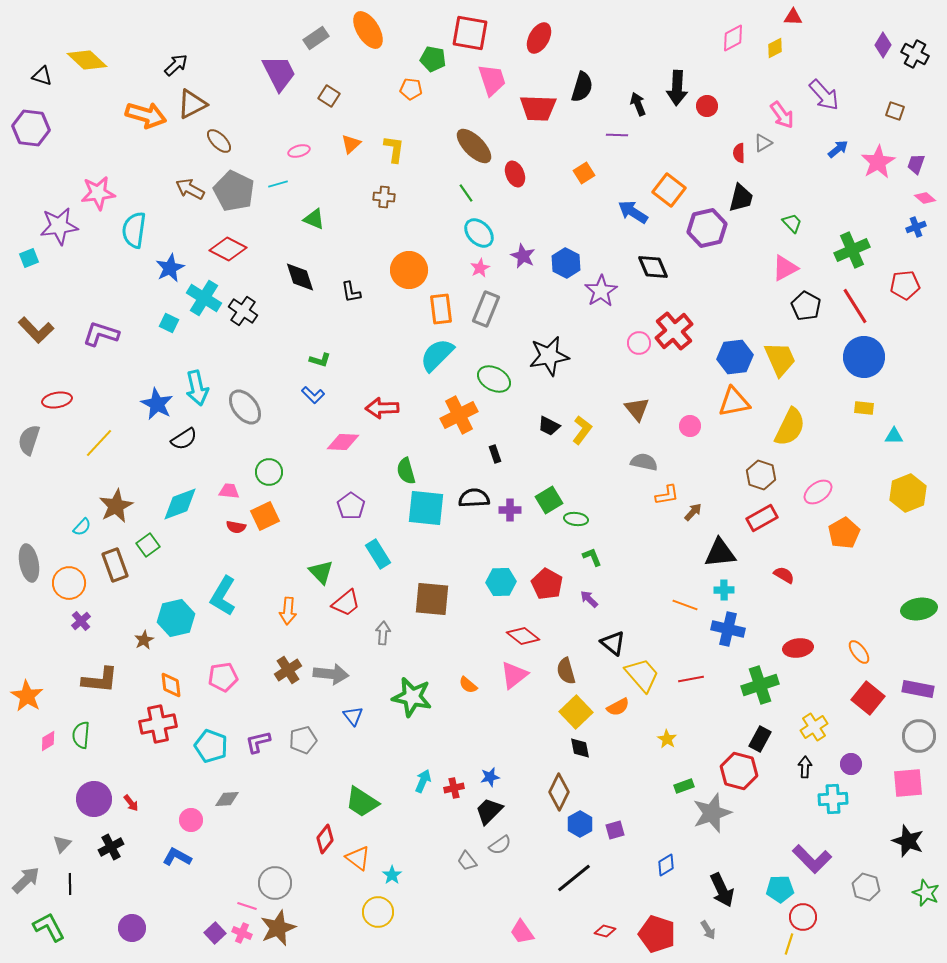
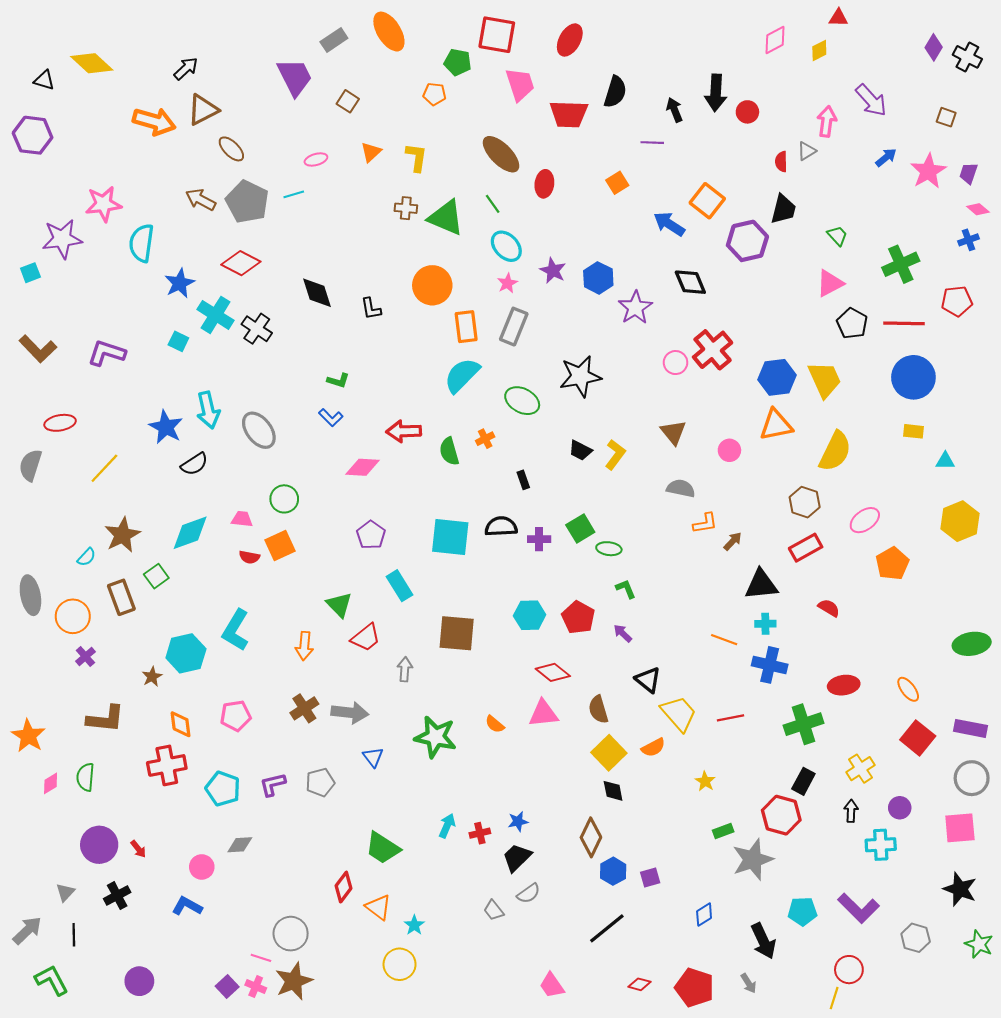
pink arrow: (782, 115) -> (827, 121), turned -136
red ellipse: (515, 174) -> (544, 184), turned 30
green triangle: (314, 219) -> (446, 218), moved, size x1.6
red line: (855, 306) -> (904, 323), turned -57
orange cross: (459, 415) -> (485, 439), size x0.5
green semicircle: (406, 471) -> (449, 451), moved
pink triangle: (514, 675) -> (543, 714), turned 32
cyan pentagon: (780, 889) -> (802, 911), moved

